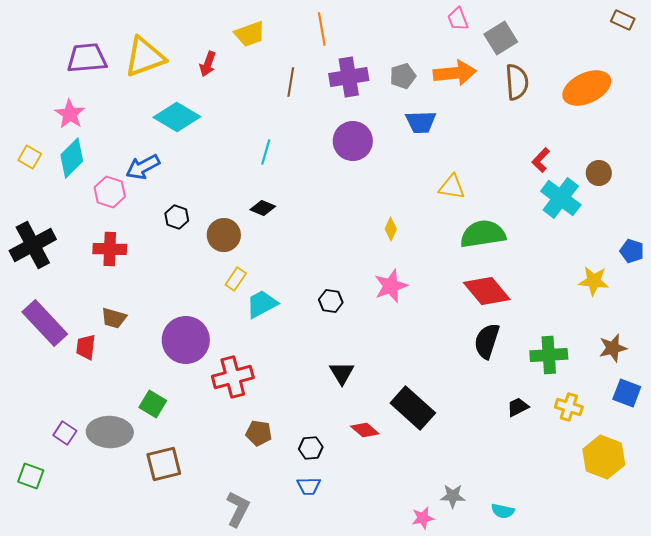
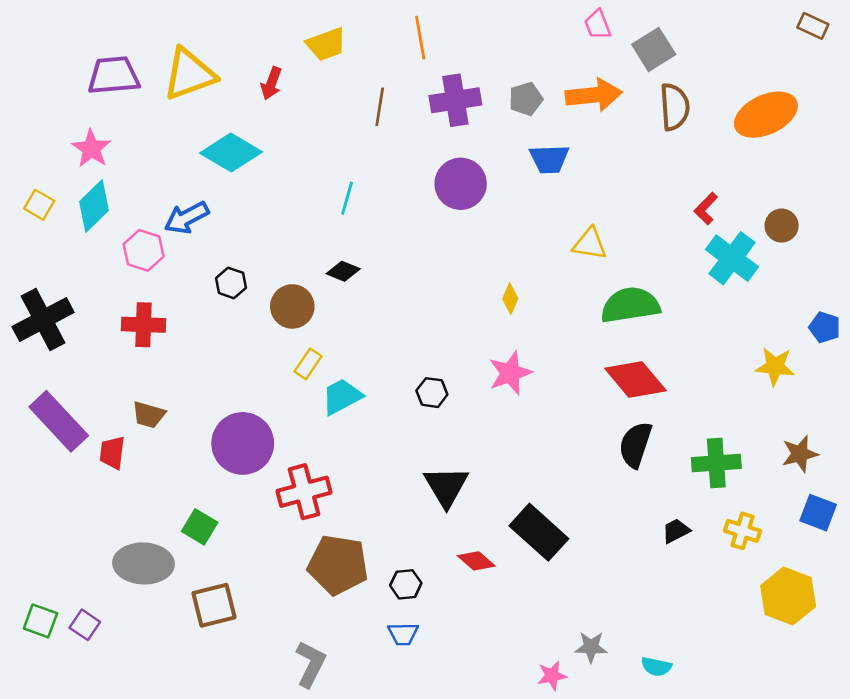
black triangle: (342, 373) -> (446, 487), size x1.4
purple square: (65, 433) -> (85, 625), moved
brown pentagon: (259, 433) -> (338, 565), size x1.8

